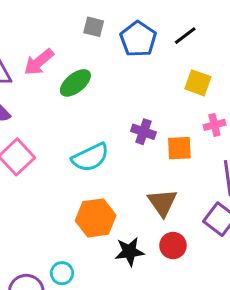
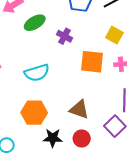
purple cross: (143, 132) -> (64, 36), moved
orange square: (179, 148) -> (92, 62), moved, size x1.4
brown triangle: (162, 203) -> (79, 109), turned -45

